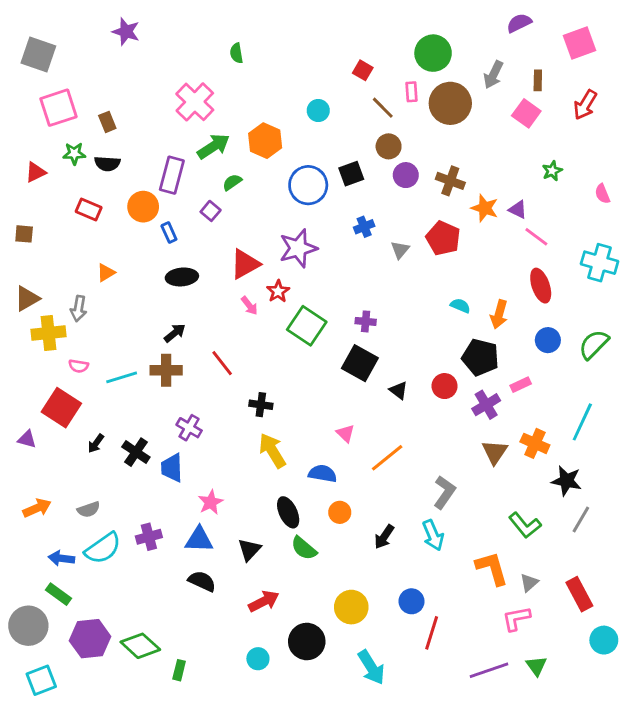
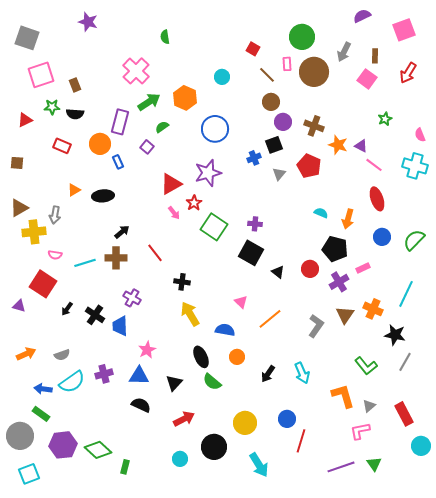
black square: (351, 174) -> (274, 145), moved
cyan cross: (600, 263) -> (415, 166), moved
black ellipse: (182, 277) -> (103, 196), moved
gray L-shape: (445, 492) -> (316, 326), moved

